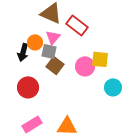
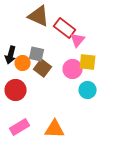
pink triangle: (53, 37) -> (78, 40), moved
orange circle: (35, 42) -> (23, 63), moved
cyan circle: (113, 87) -> (88, 90), moved

